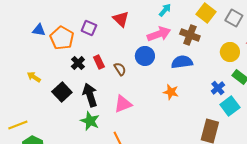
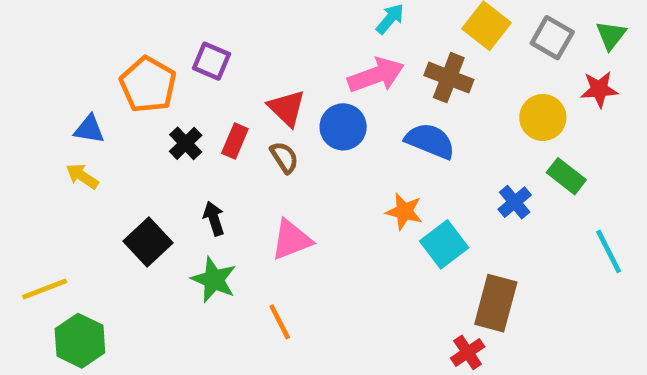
red triangle: (121, 19) -> (287, 108), moved
blue triangle: (39, 30) -> (89, 129), moved
red rectangle: (99, 62) -> (235, 141), turned 48
blue semicircle: (182, 62) -> (430, 141), turned 30
black square: (62, 92) -> (148, 242), moved
black arrow: (90, 95) -> (214, 219), size x0.6
cyan square: (230, 106) -> (444, 244), moved

